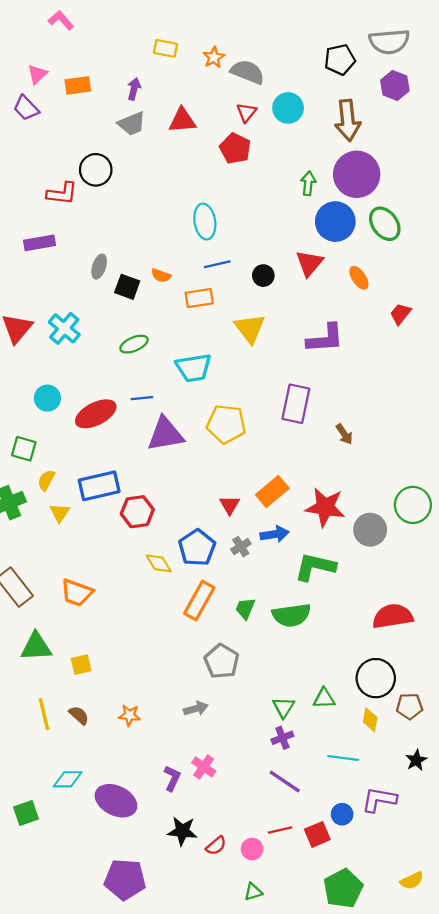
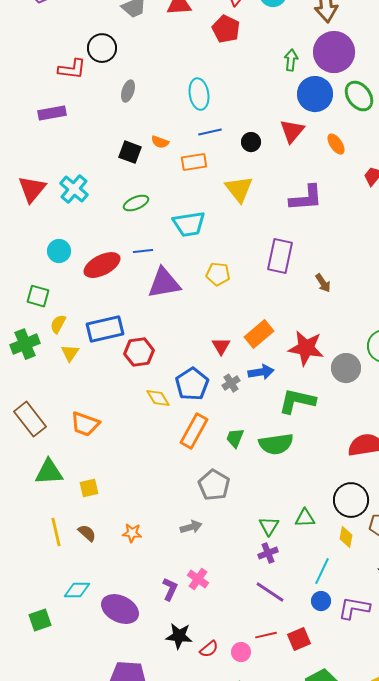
gray ellipse: (99, 267) -> (128, 91), moved
yellow pentagon: (226, 424) -> (218, 274), size x0.7
cyan line: (343, 758) -> (322, 571), turned -72
blue circle: (342, 814) -> (321, 601), moved

